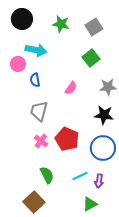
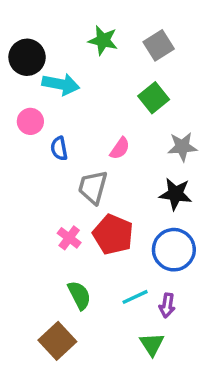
black circle: (22, 19) -> (27, 57), moved
pink circle: (18, 64) -> (30, 121), moved
blue semicircle: (35, 80) -> (59, 148), moved
gray trapezoid: (39, 111) -> (93, 187), moved
green triangle: (90, 204) -> (152, 344), turned -35

